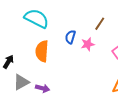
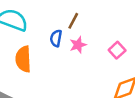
brown line: (100, 24) -> (73, 21), moved

